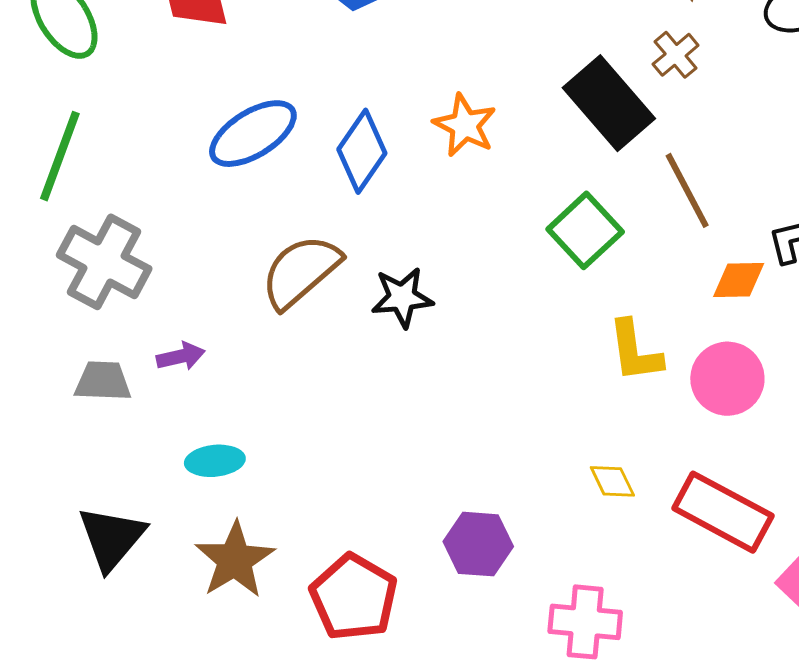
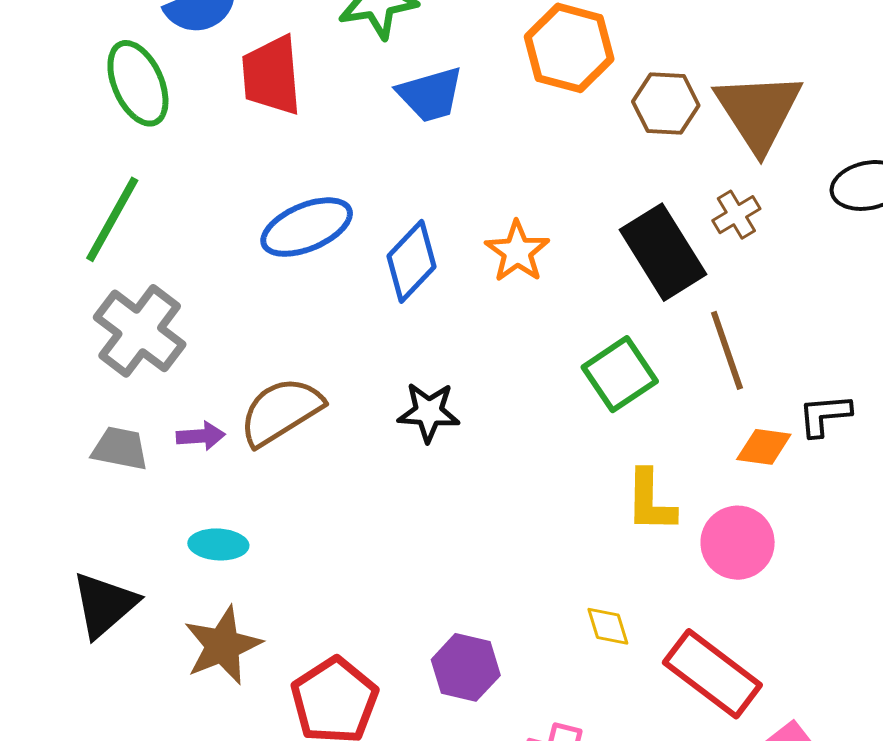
brown semicircle: (301, 271) -> (281, 411), moved

